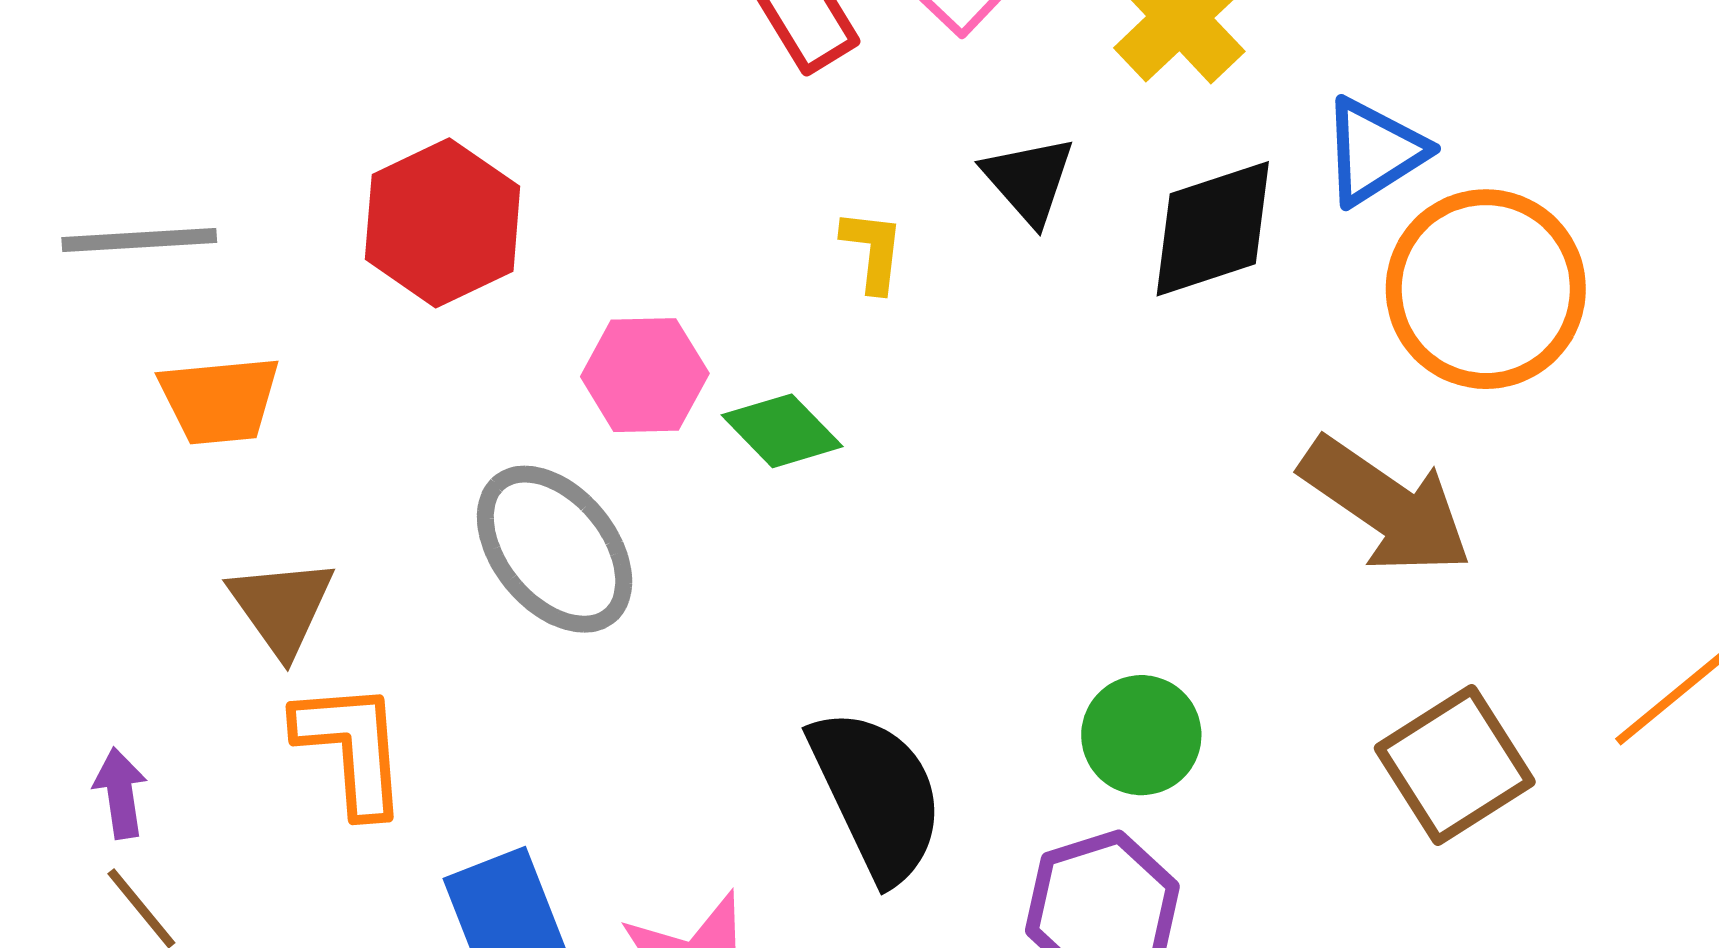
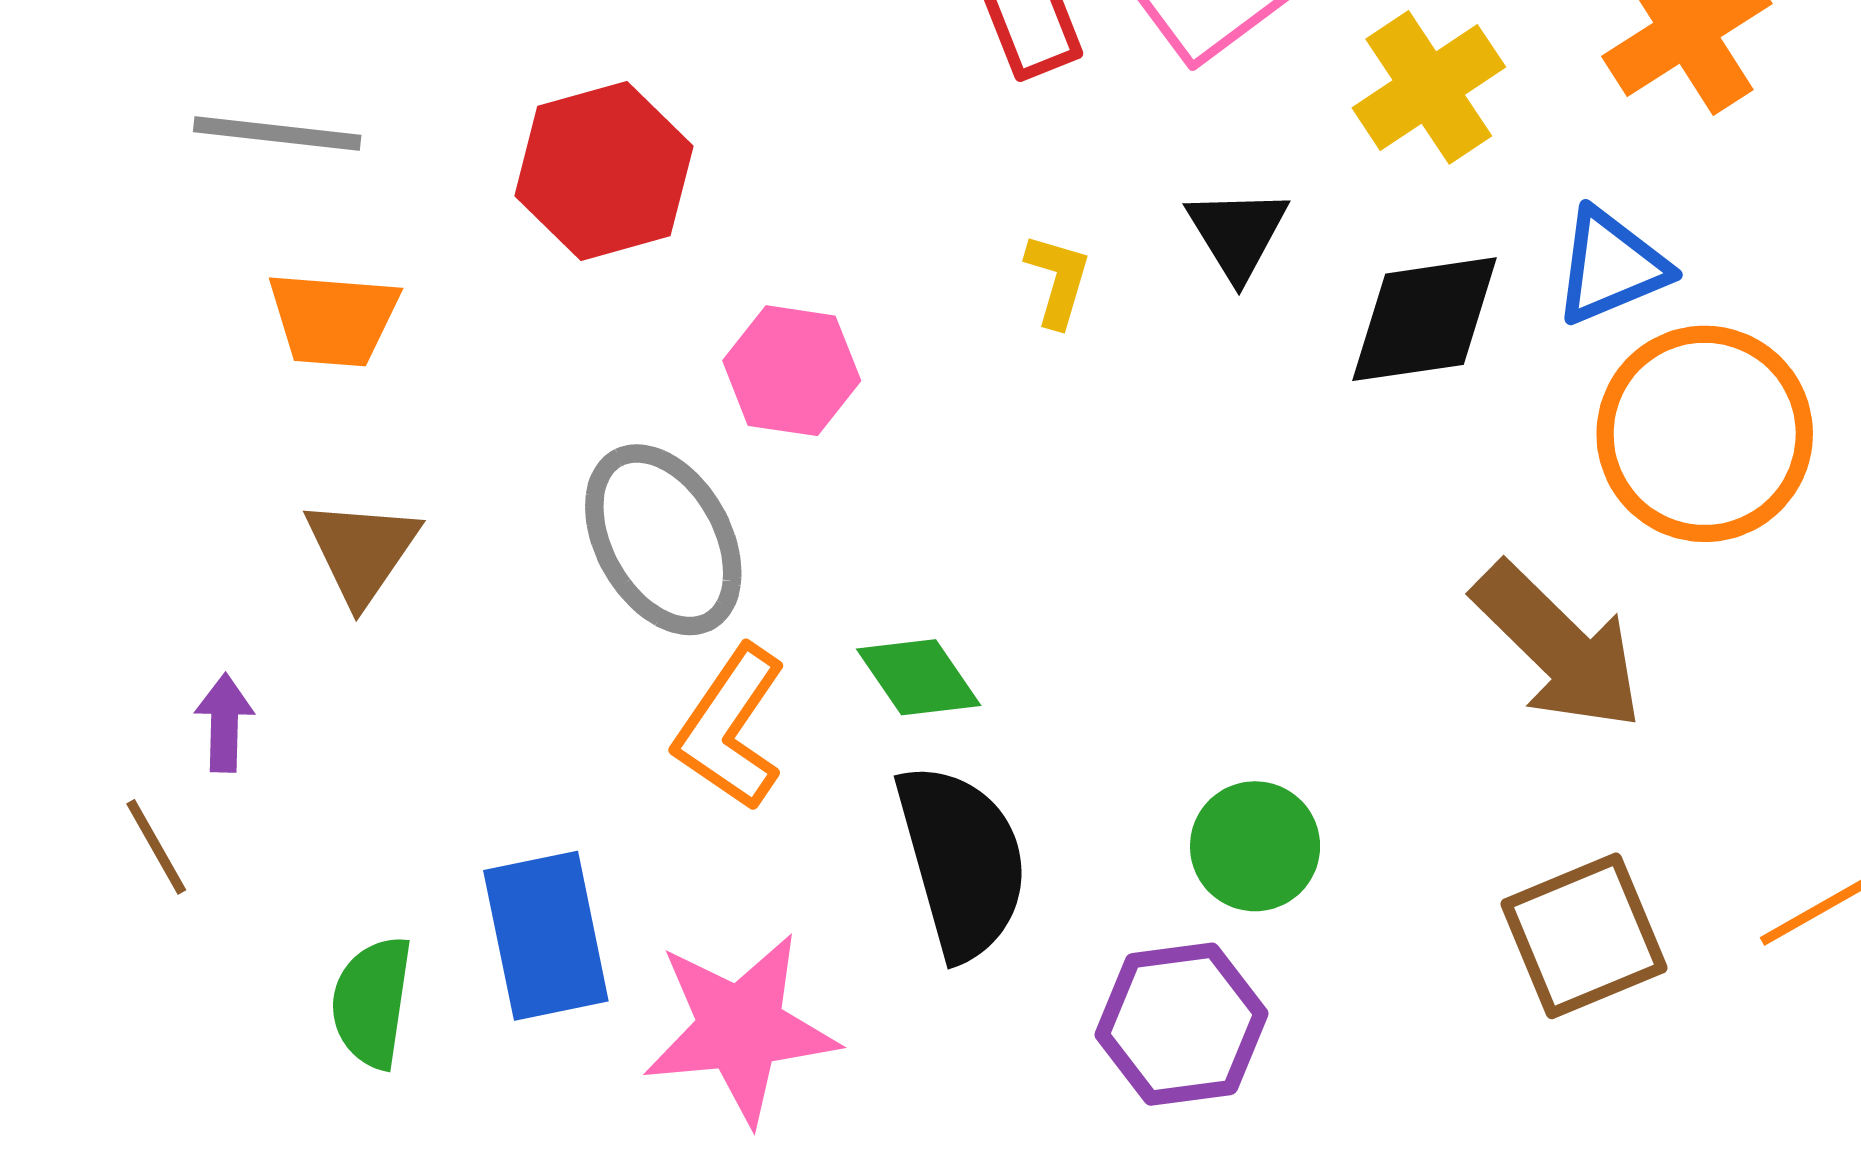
green diamond: (782, 431) -> (919, 677), moved
orange L-shape: (351, 748) -> (730, 728), moved, turned -151
purple arrow: (120, 793) -> (224, 723), moved

